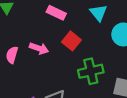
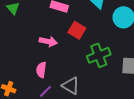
pink semicircle: (12, 55) -> (41, 70), moved

